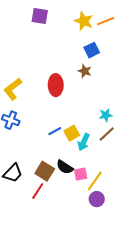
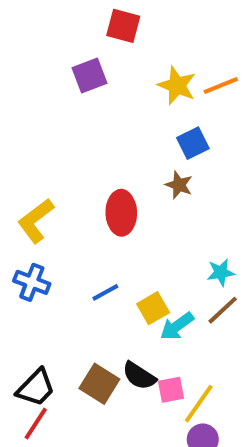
purple square: (40, 16) -> (89, 76), turned -30
blue line: (55, 131) -> (105, 292), moved
cyan arrow: (84, 142) -> (177, 326), turned 30
red line: (38, 191) -> (36, 423), moved

